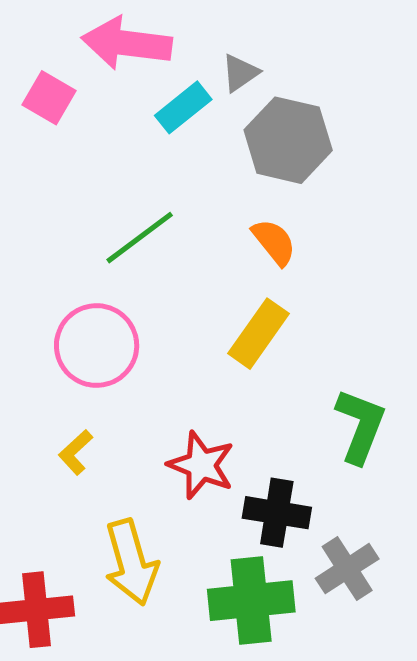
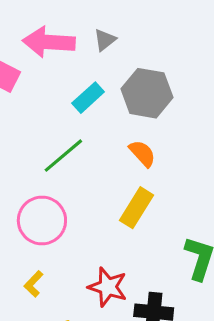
gray triangle: (240, 73) -> (105, 40), moved
cyan rectangle: (183, 107) -> (88, 98), moved

